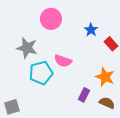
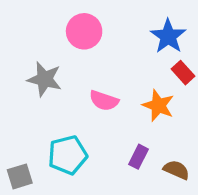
blue star: (91, 30) -> (168, 36), moved, size x1.5
cyan pentagon: (41, 73) -> (68, 155), moved
orange star: (105, 77) -> (158, 106), moved

